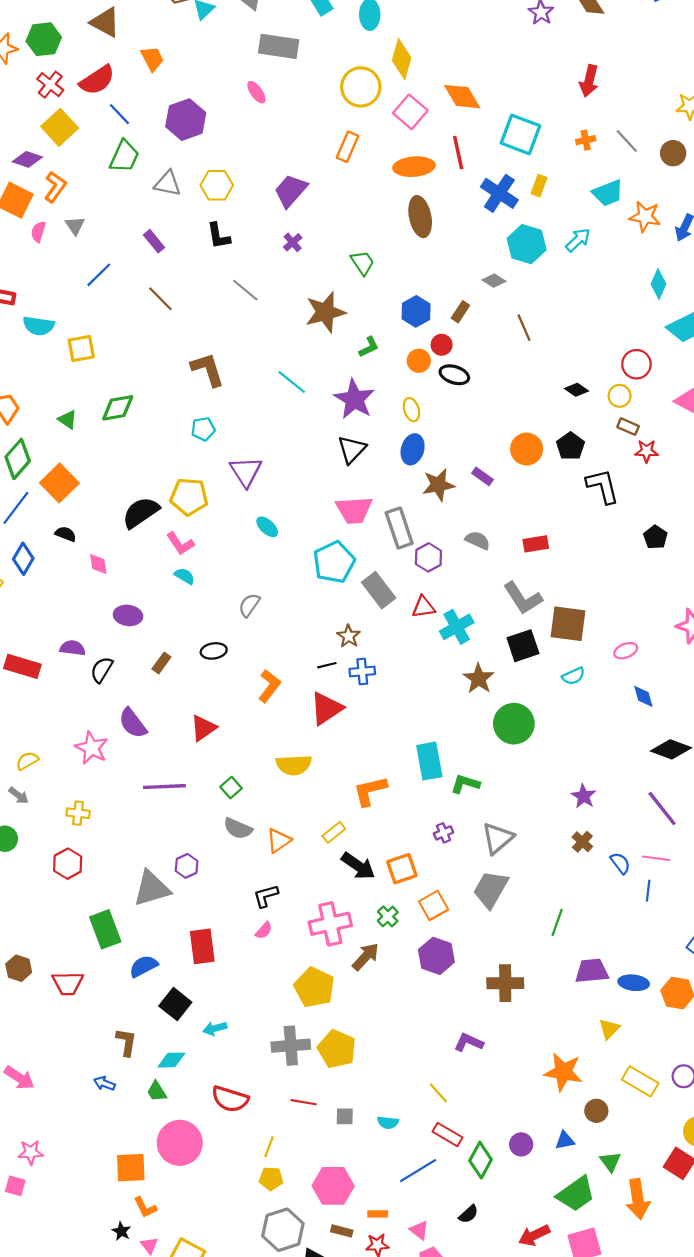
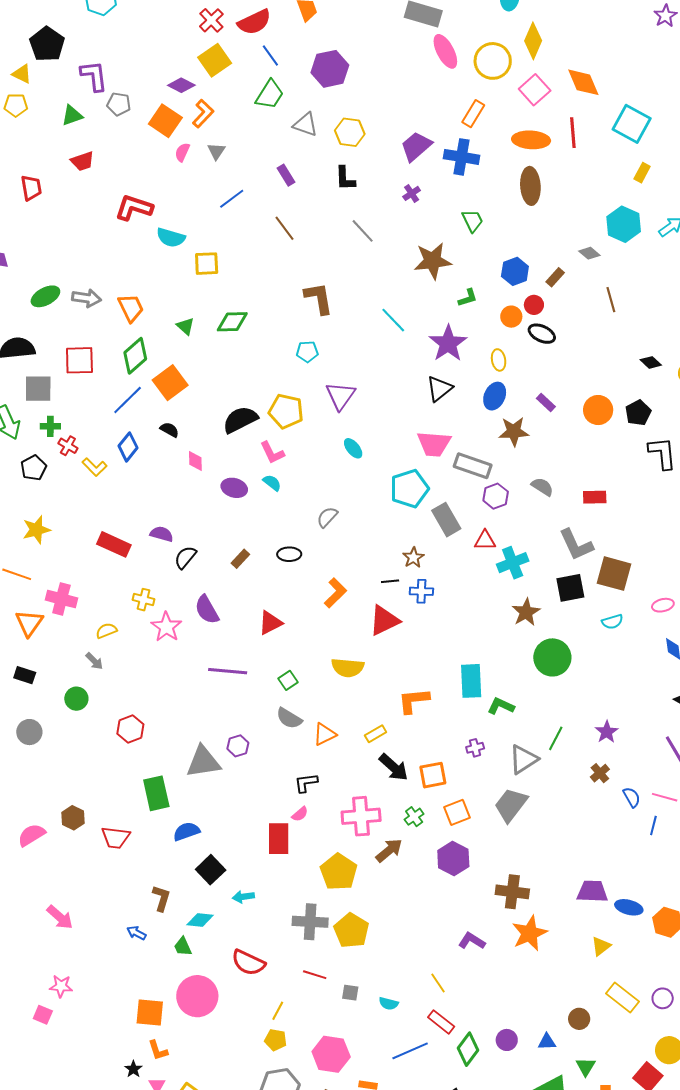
pink ellipse: (256, 92) -> (445, 51), moved, size x1.6
blue cross: (499, 193) -> (462, 157), moved, turned -32
purple rectangle: (482, 476) -> (546, 403), moved
gray rectangle: (399, 528) -> (473, 466), turned -60
purple ellipse: (128, 615) -> (234, 488), moved
yellow cross: (78, 813) -> (144, 600), moved
green line: (557, 922) -> (556, 738), moved
red rectangle: (202, 946) -> (279, 839), moved
orange star: (563, 1072) -> (530, 933), moved, turned 30

